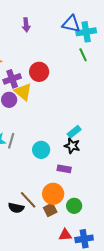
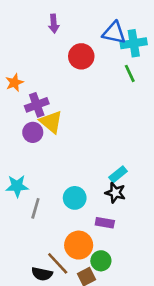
purple arrow: (26, 25) -> (54, 24), moved
red circle: (39, 72) -> (81, 56), moved
gray line: (11, 141) -> (35, 208), moved
orange circle: (53, 194) -> (79, 245), moved
green circle: (74, 206) -> (101, 261), moved

